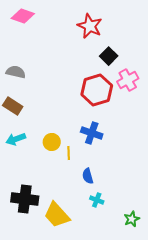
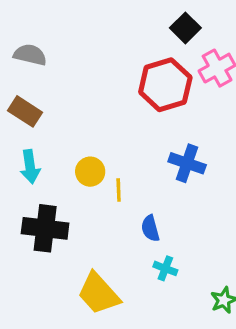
blue cross: (92, 133) -> (187, 163), moved
cyan arrow: (16, 139) -> (30, 167), turned -78
black cross: (25, 199) -> (45, 228), moved

